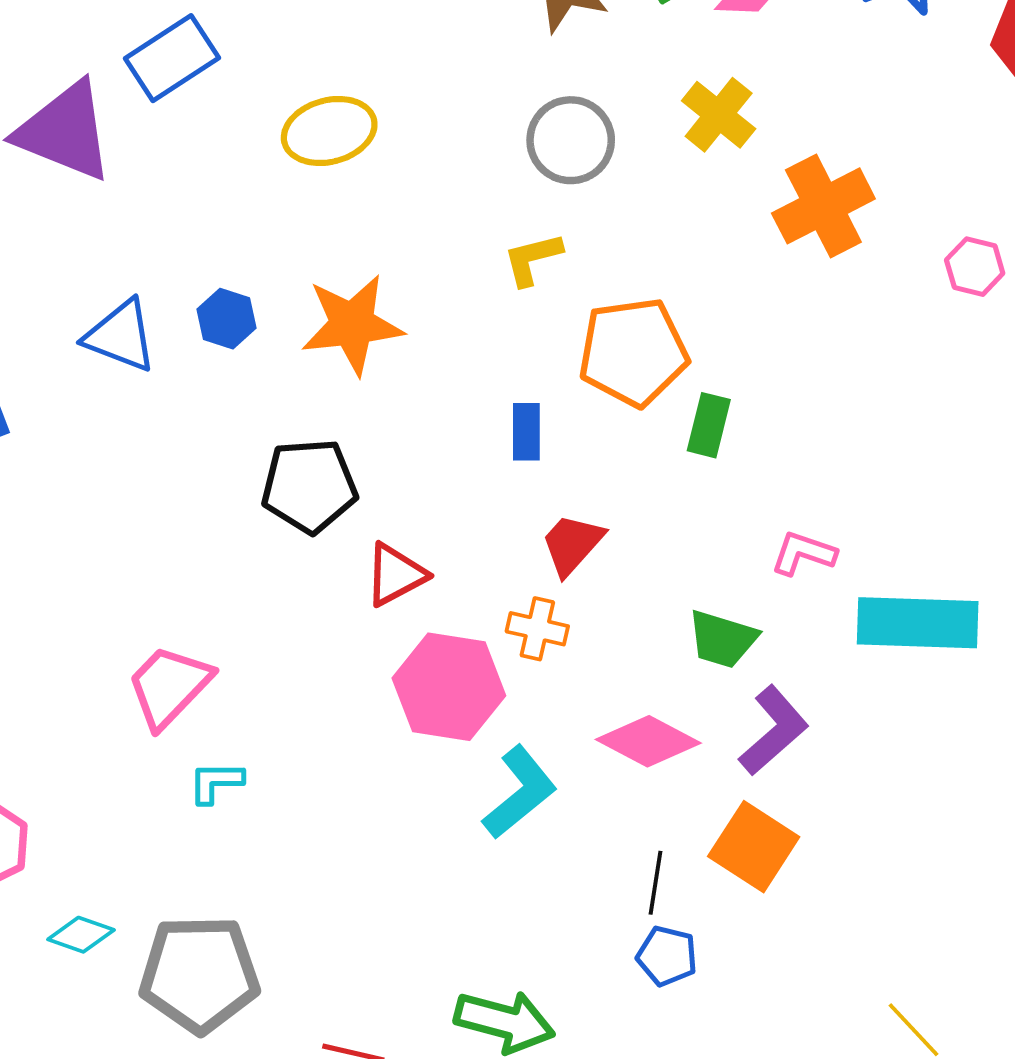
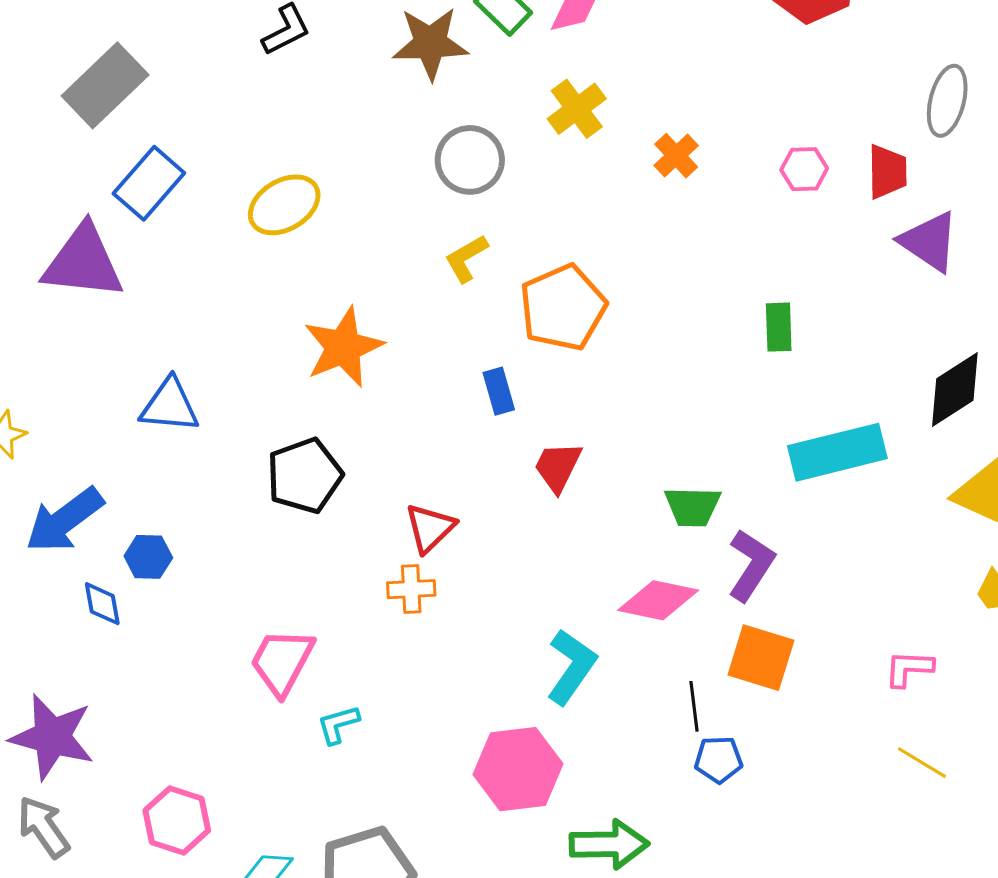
yellow cross: (719, 115) -> (577, 109), turned 30
orange cross: (823, 206) -> (676, 156), size x0.6
blue hexagon: (226, 319) -> (148, 557), moved
green rectangle: (709, 425) -> (779, 327), moved
black pentagon: (309, 486) -> (305, 476), moved
pink L-shape: (803, 553) -> (909, 668), moved
orange cross: (537, 629) -> (411, 589), moved
pink hexagon: (449, 687) -> (518, 769), moved

